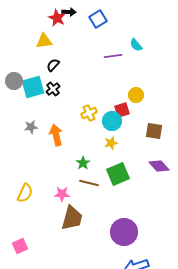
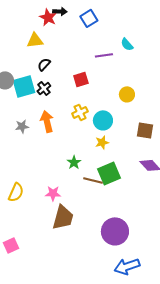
red square: (122, 110) -> (81, 79), moved
orange arrow: (56, 135) -> (47, 121), moved
brown line: (89, 183) -> (93, 180), moved

